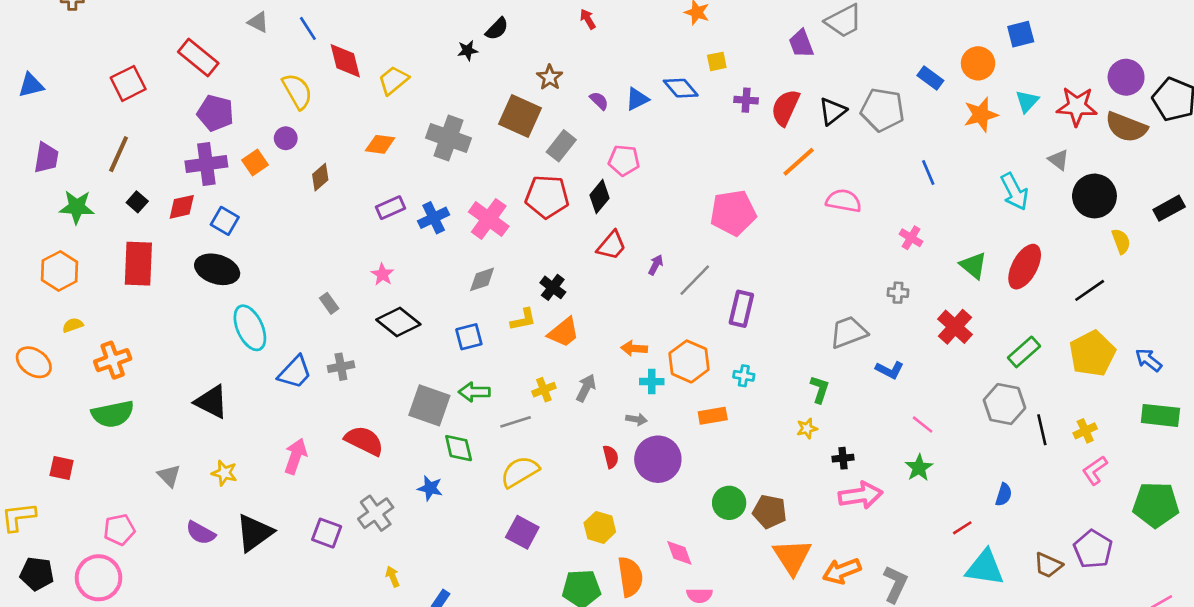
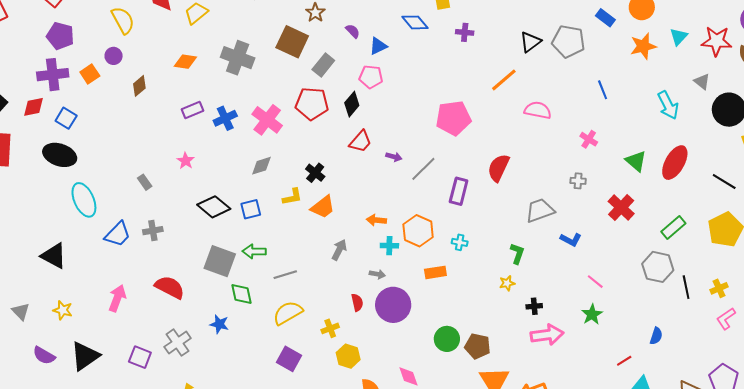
blue triangle: (637, 99) -> (378, 46), moved
red semicircle: (785, 108) -> (498, 168), moved
purple arrow: (656, 265) -> (394, 157), turned 77
black line: (1090, 290) -> (724, 181), turned 65
black diamond: (398, 322) -> (214, 207), moved
yellow cross: (544, 390) -> (330, 328), moved

